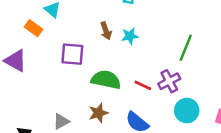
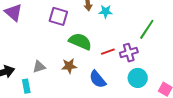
red line: (143, 85) -> (108, 52), turned -56

